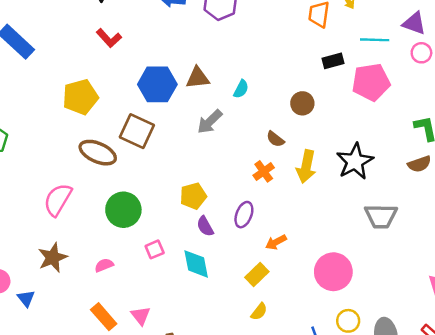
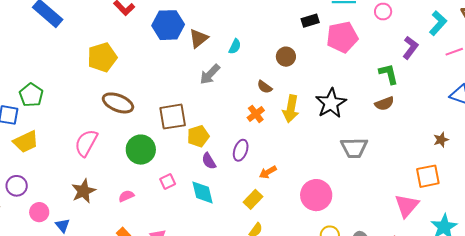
brown triangle: (198, 78) -> (199, 38), turned -30
blue hexagon: (157, 84) -> (168, 25), moved
brown square: (137, 131) -> (173, 117), moved, turned -32

